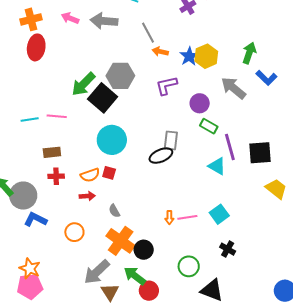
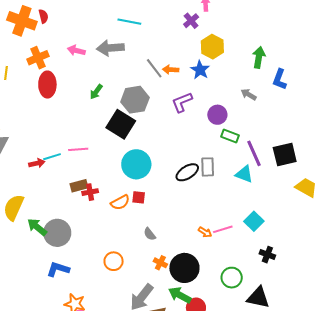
gray line: (148, 33) -> (154, 68), moved
yellow hexagon: (206, 56) -> (212, 47), moved
blue L-shape: (266, 78) -> (280, 79), turned 75
green arrow: (83, 84) -> (96, 92), moved, size x0.6
gray arrow: (233, 88) -> (249, 94), size x0.6
gray rectangle: (171, 140) -> (208, 167), moved
red cross: (56, 176) -> (90, 192), moved
red arrow: (87, 196) -> (37, 163), moved
orange arrow: (169, 217) -> (205, 232), turned -48
blue L-shape: (35, 219) -> (58, 269), moved
orange cross: (121, 241) -> (160, 263), size x0.5
black circle: (144, 250) -> (184, 268), size x1.5

